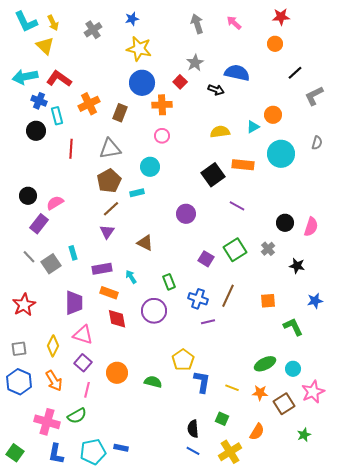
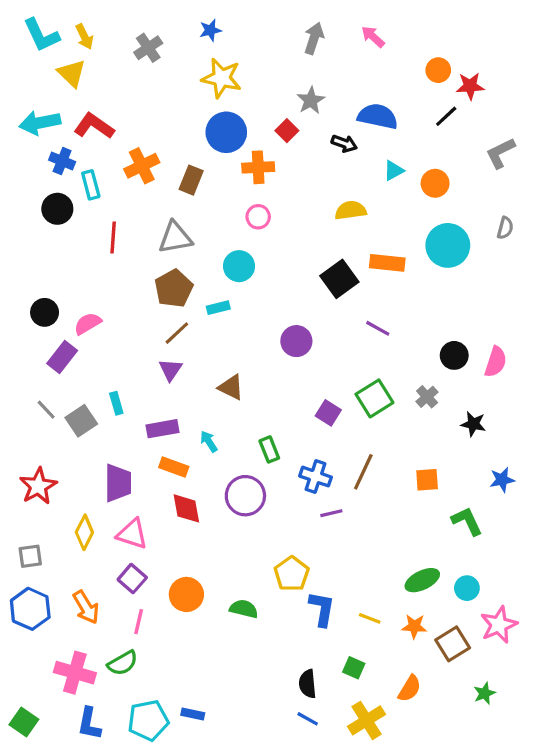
red star: (281, 17) -> (470, 86), moved
gray arrow: (197, 24) -> (314, 38), turned 36
black line: (295, 73) -> (446, 116), moved
cyan triangle: (253, 127) -> (394, 171), moved
yellow diamond: (53, 346) -> (84, 532), moved

